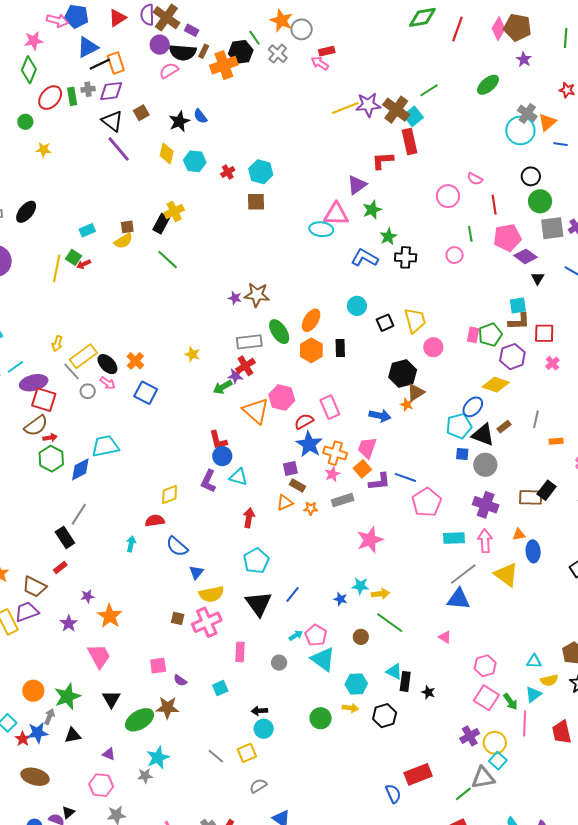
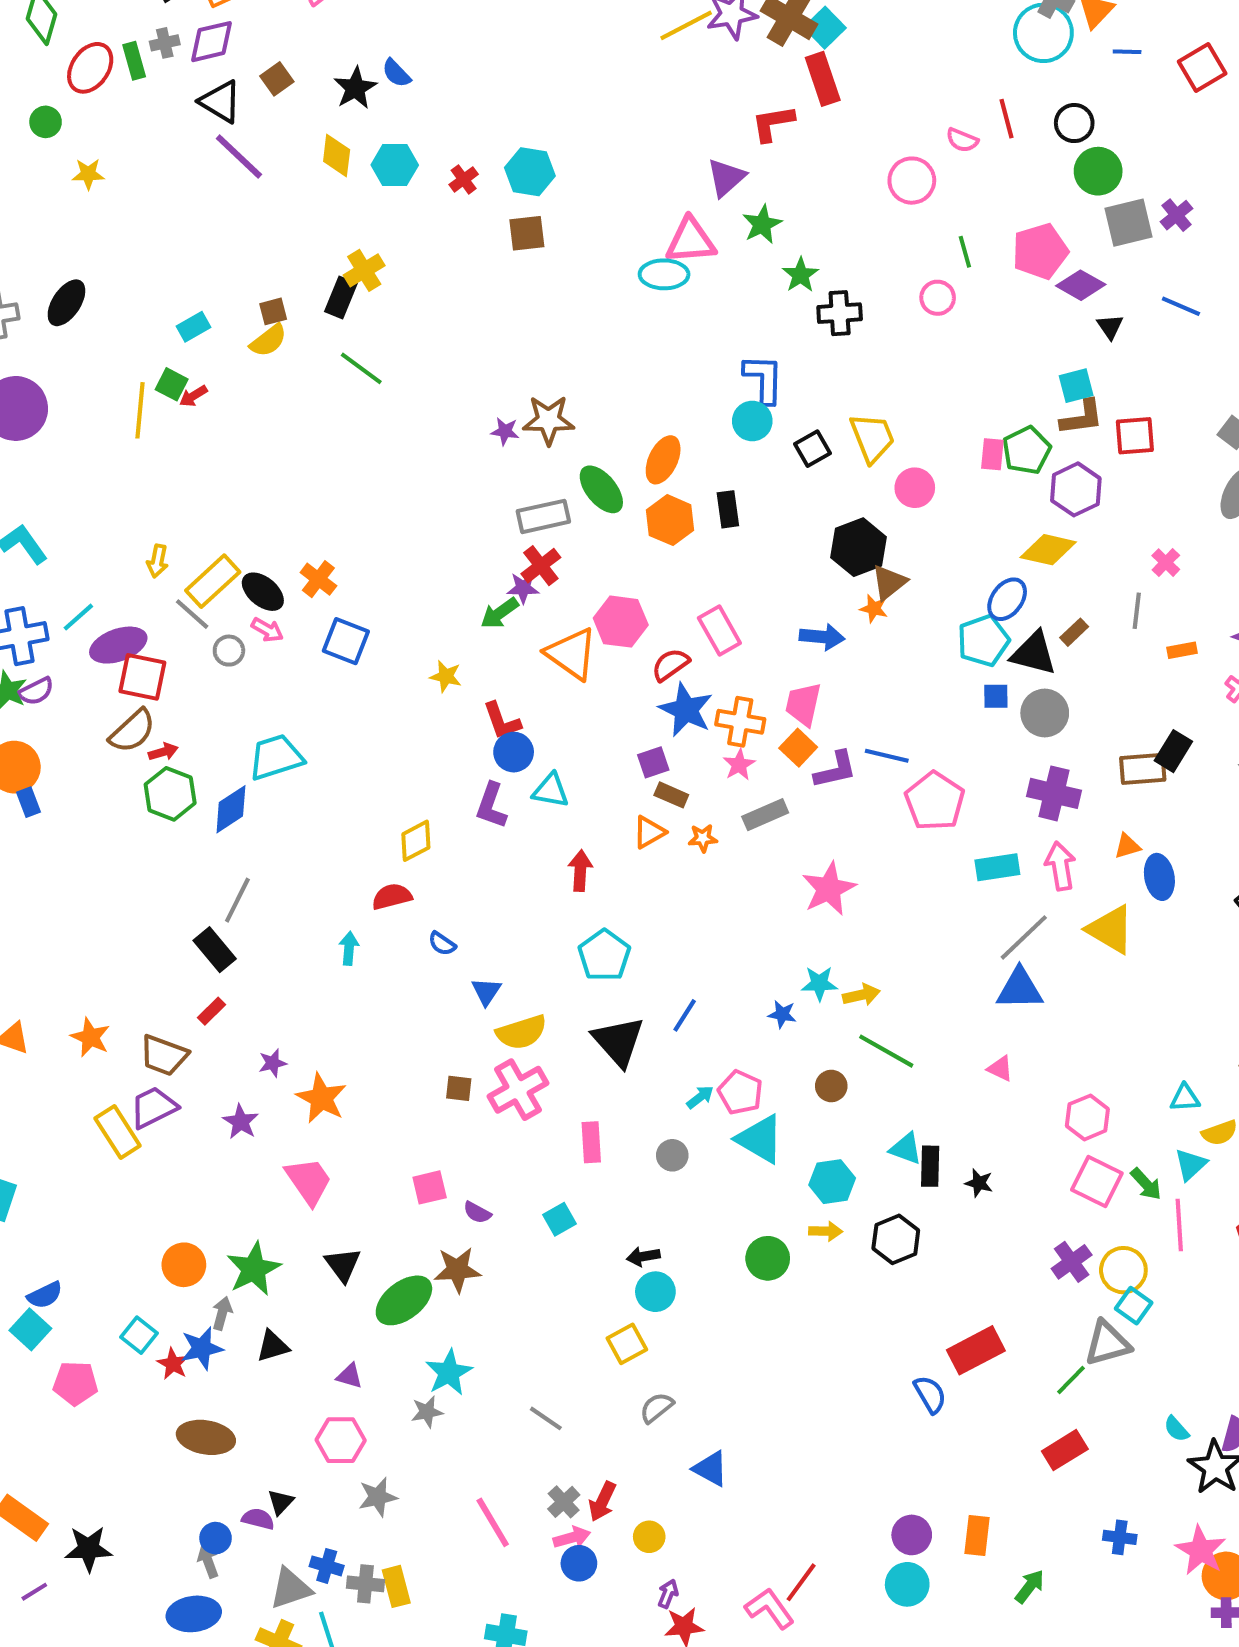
red line: (494, 205) -> (1006, 119), moved
blue L-shape: (365, 258) -> (764, 379), moved, turned 68
yellow star: (192, 354) -> (446, 676), moved
pink cross: (552, 363) -> (1166, 563), moved
blue semicircle: (177, 546) -> (442, 944), size x0.6
gray line: (216, 756) -> (546, 1418), moved

